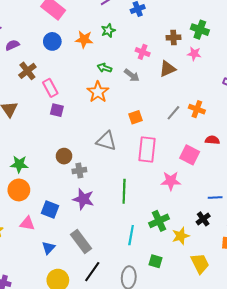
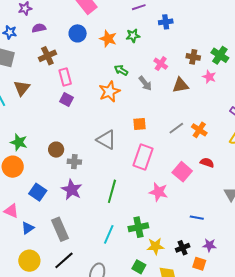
brown circle: (64, 156) -> (56, 150), moved
black cross: (203, 219) -> (183, 248), moved
pink triangle: (27, 223) -> (11, 211), moved
green square: (155, 261) -> (139, 267), moved

